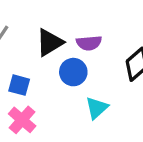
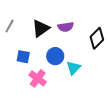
blue circle: (73, 72) -> (55, 56), moved
pink cross: (22, 120) -> (38, 78), moved

